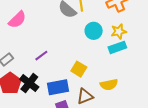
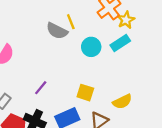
yellow star: (119, 31) -> (126, 20), moved
cyan rectangle: (117, 47) -> (120, 43), moved

